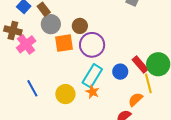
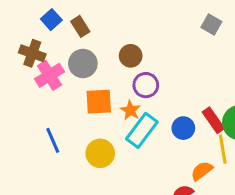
gray circle: (51, 24) -> (83, 64), moved
orange square: (64, 43) -> (99, 102), moved
purple circle: (92, 45) -> (146, 85), size x0.7
orange star: (92, 92) -> (130, 110), moved

